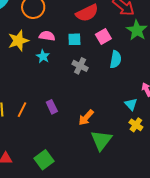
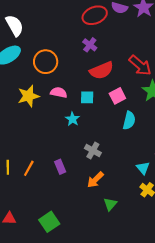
cyan star: (43, 56) -> (73, 119), moved
gray cross: (80, 66) -> (93, 150), moved
green triangle: (101, 140) -> (110, 204), size x0.6

